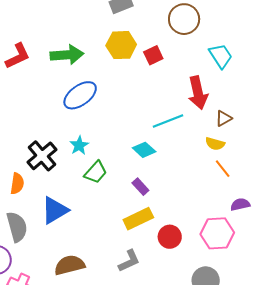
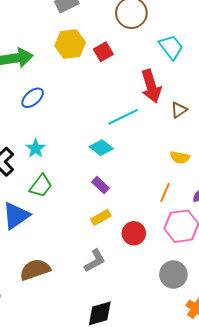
blue ellipse: (80, 95) -> (33, 98), size x0.7
yellow semicircle: (215, 144) -> (180, 157), moved
orange line: (223, 169) -> (165, 192), moved, turned 66
green trapezoid: (96, 172) -> (41, 186), moved
yellow rectangle: (138, 219) -> (101, 217), size x0.7

